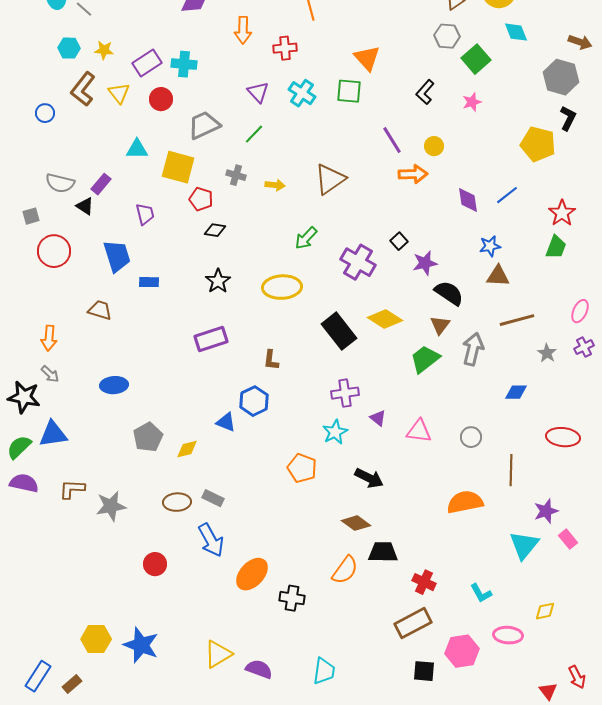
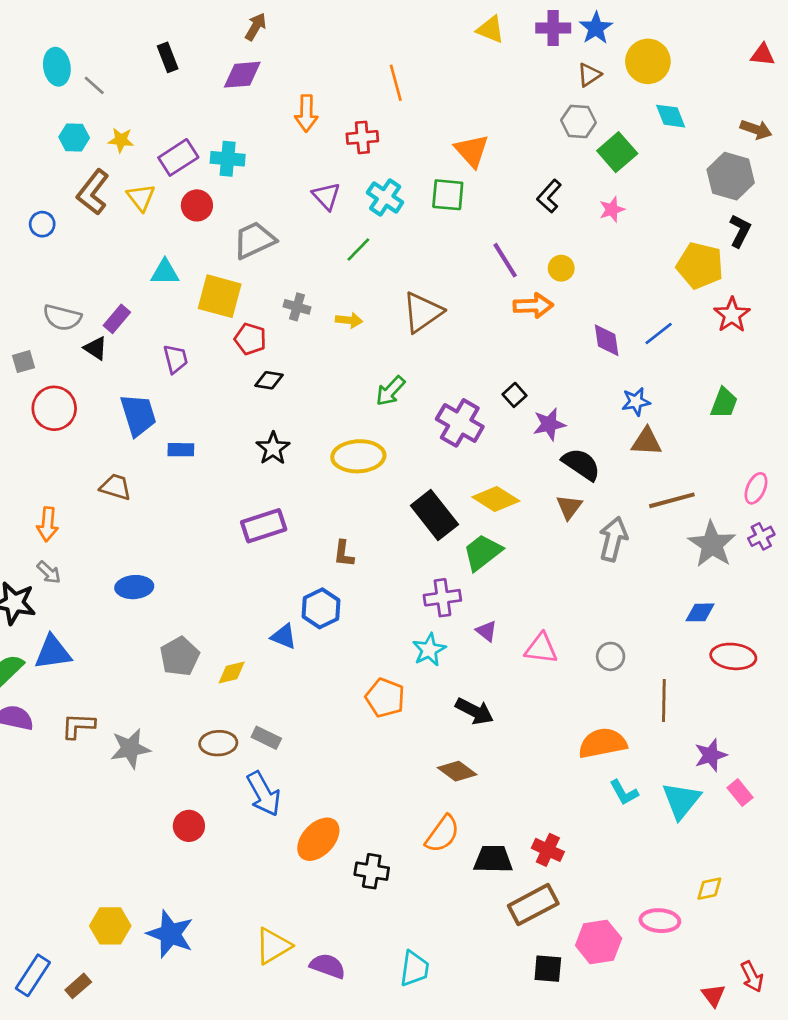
green line: (254, 134) -> (358, 249), moved
red star: (562, 213) -> (732, 315), moved
gray star: (547, 353) -> (712, 544), size x1.8
green trapezoid: (425, 359) -> (482, 552), moved
blue diamond: (516, 392) -> (700, 612), moved
black trapezoid: (383, 552) -> (493, 859), moved
cyan L-shape: (481, 593) -> (624, 793), moved

